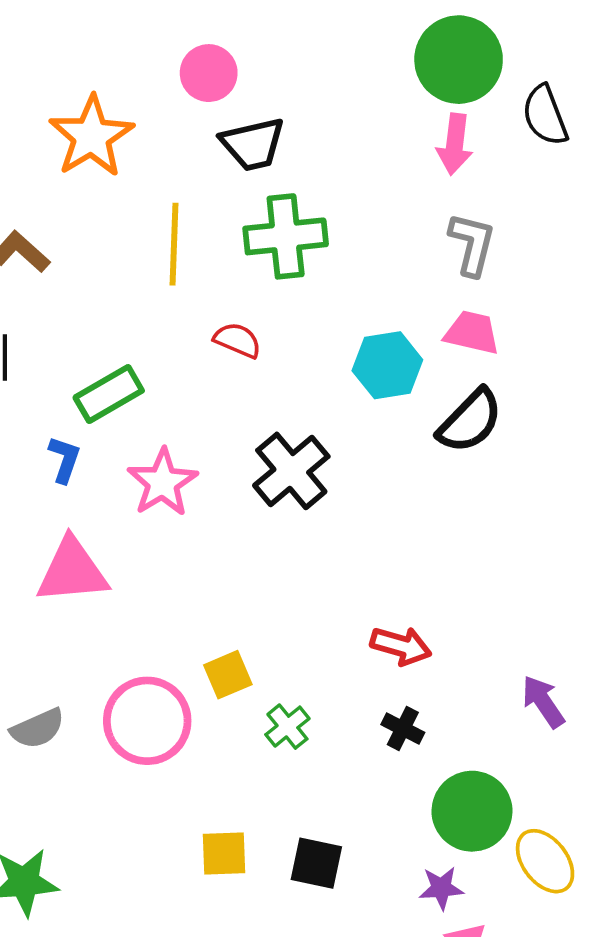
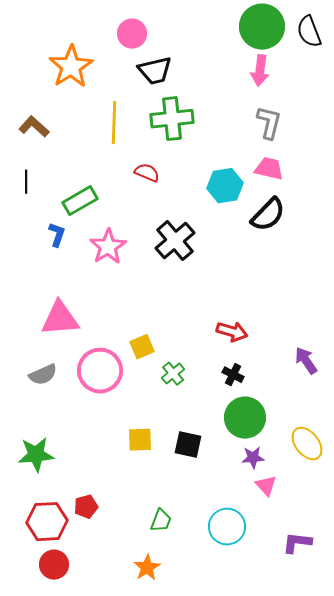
black semicircle: (545, 115) -> (309, 32), moved
pink triangle: (72, 571) -> (60, 319), moved
green circle: (472, 811) -> (245, 418), moved

